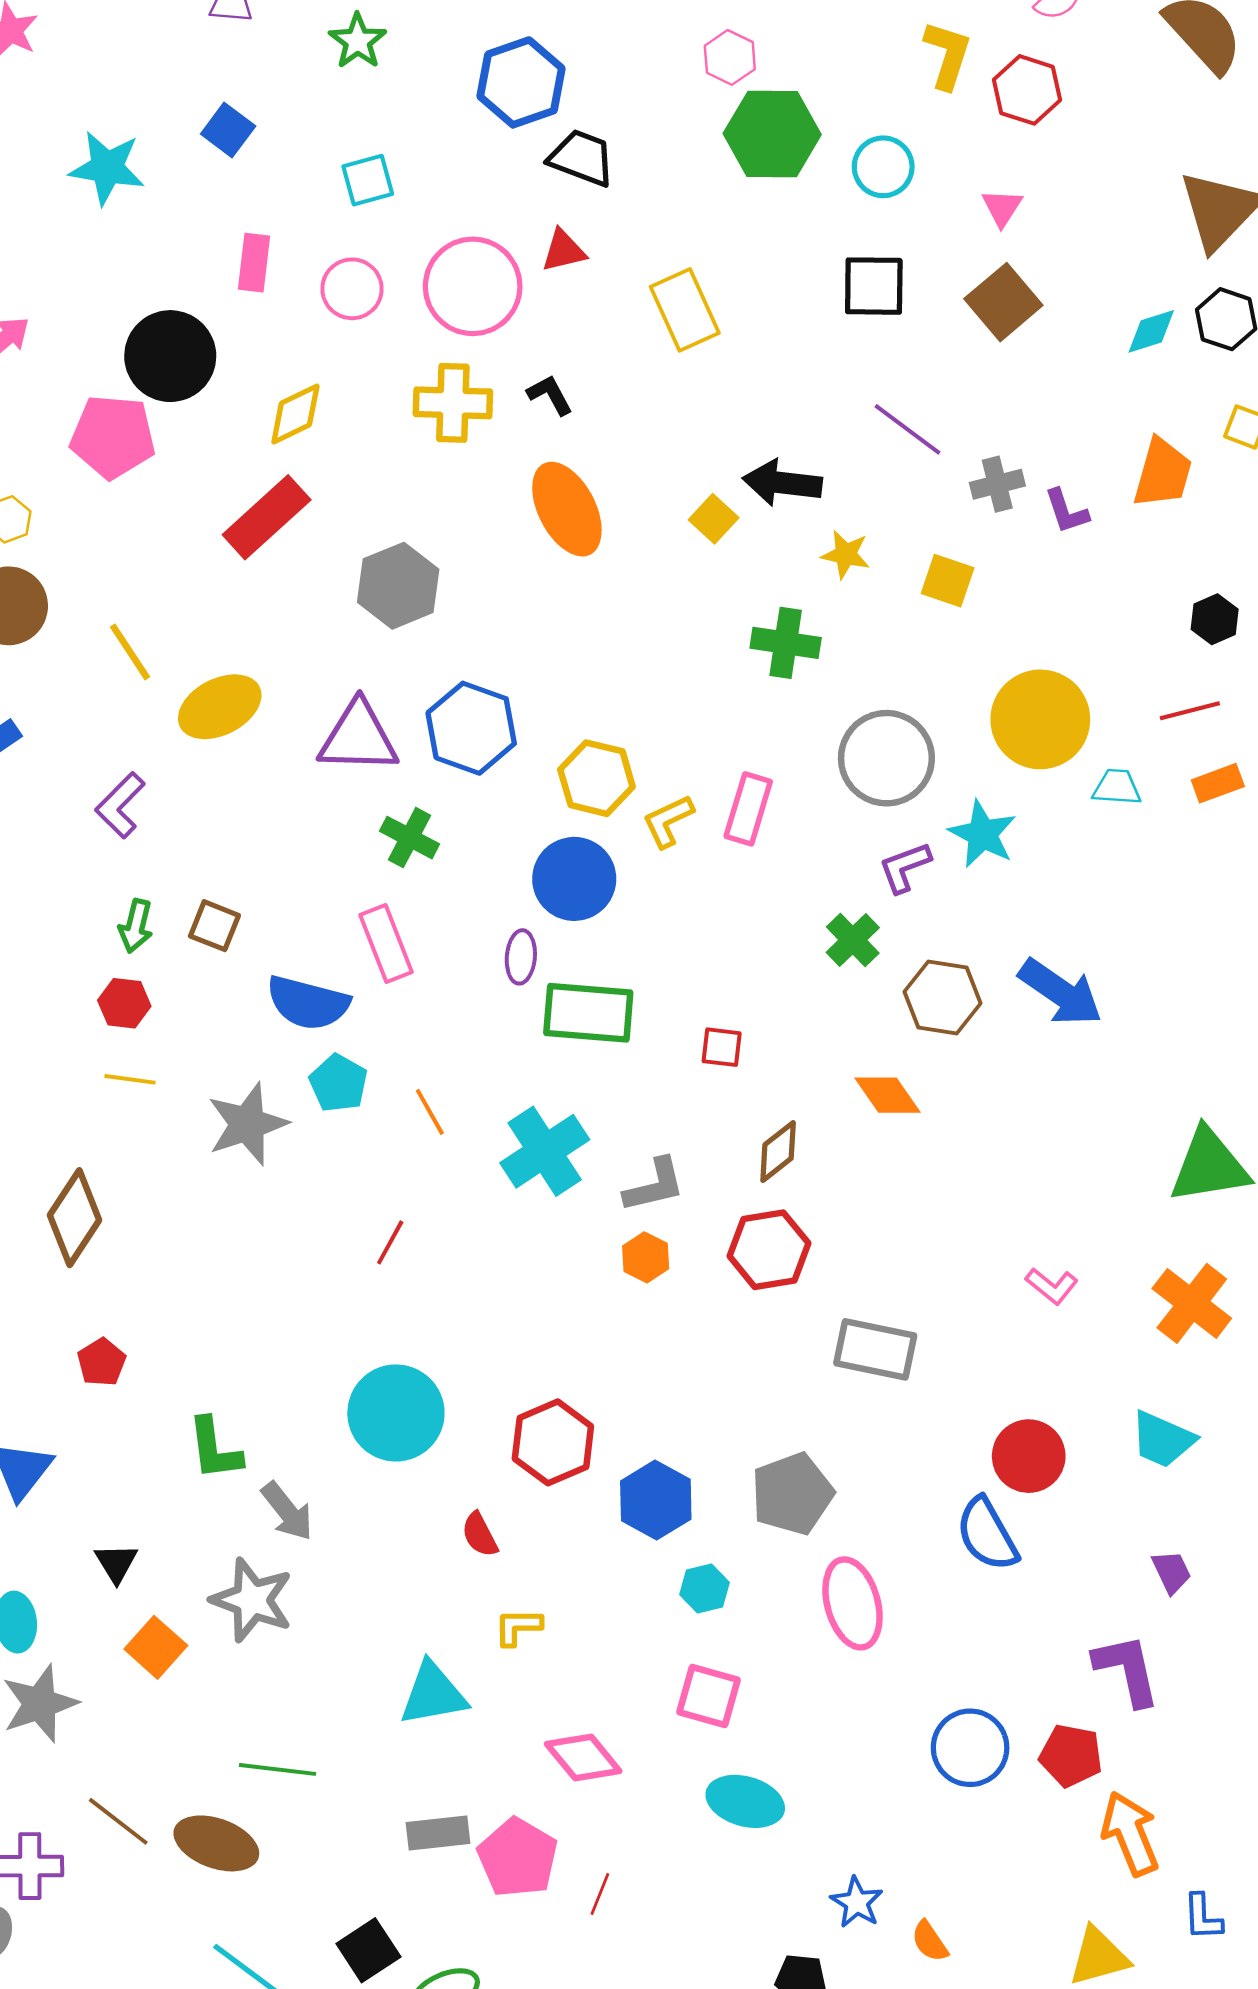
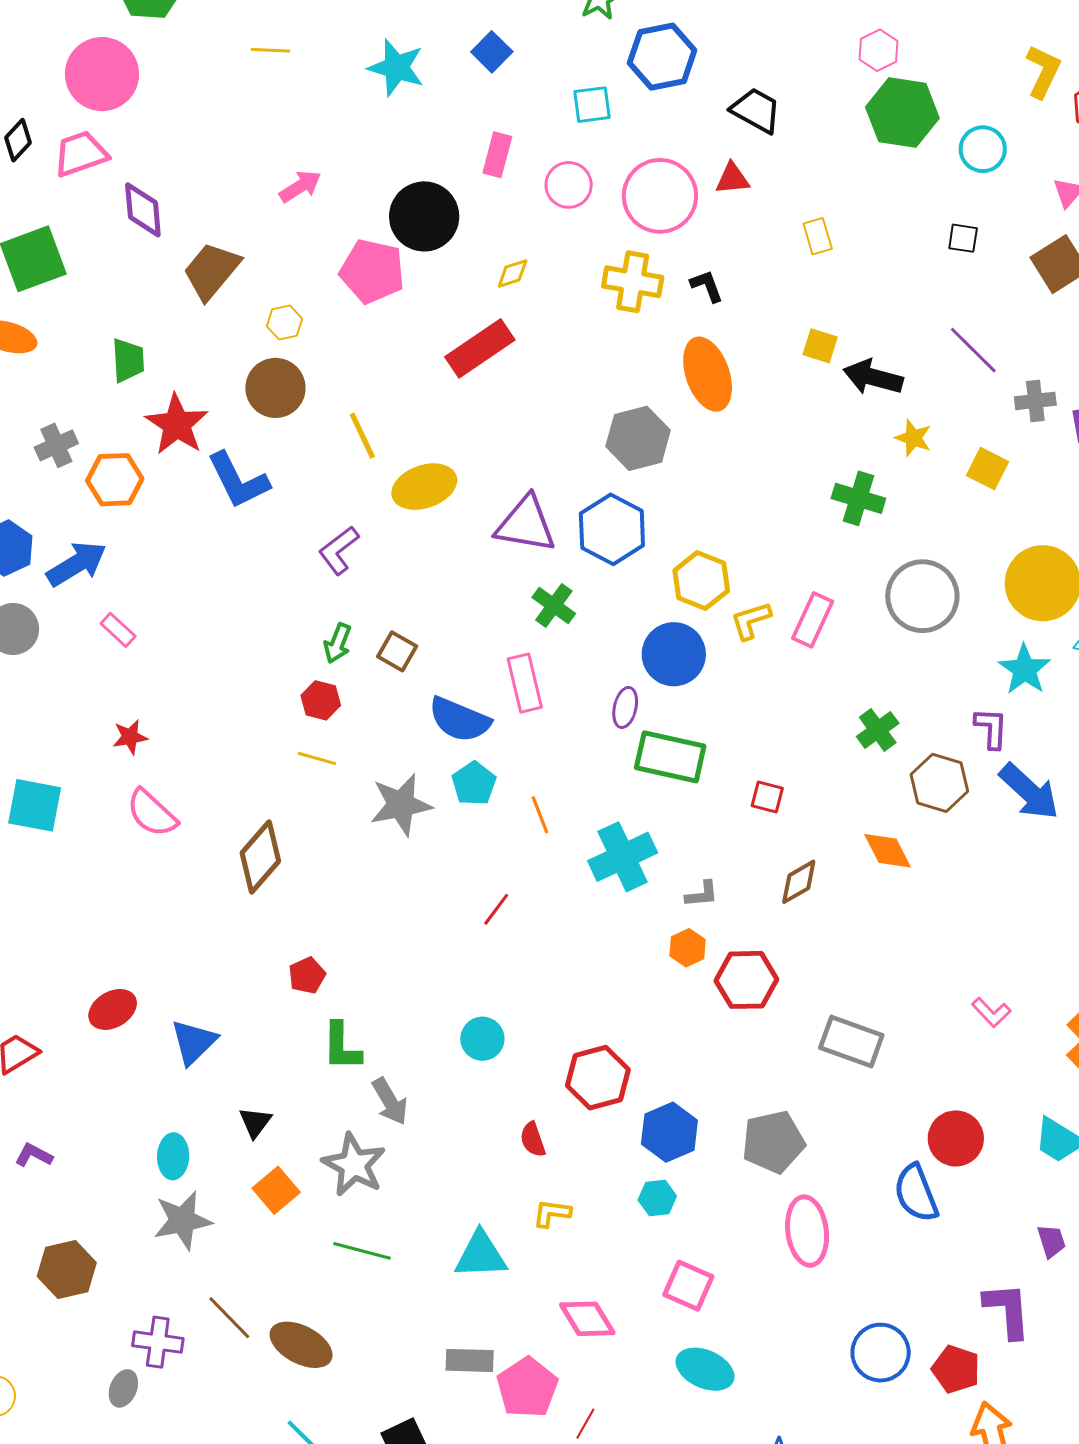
blue hexagon: (521, 82) -> (662, 57), moved
black square: (874, 286) -> (963, 238), size x0.6
yellow rectangle: (685, 310) -> (818, 236), size x0.6
yellow diamond: (295, 414) -> (513, 273), size x0.7
yellow square: (714, 519) -> (820, 346), moved, turned -33
gray hexagon: (398, 586) -> (638, 438), moved
cyan star: (983, 834) -> (1025, 669), moved
purple L-shape: (905, 867) -> (991, 728), moved, turned 105
gray L-shape: (654, 1185) -> (702, 894), size x0.7
red hexagon: (769, 1250) -> (746, 980), moved
red pentagon: (102, 1362) -> (307, 975), moved
cyan circle: (396, 1413) -> (482, 1039), size x0.6
cyan hexagon: (705, 1588) -> (657, 1198), moved
green line: (278, 1769) -> (362, 1251), moved

